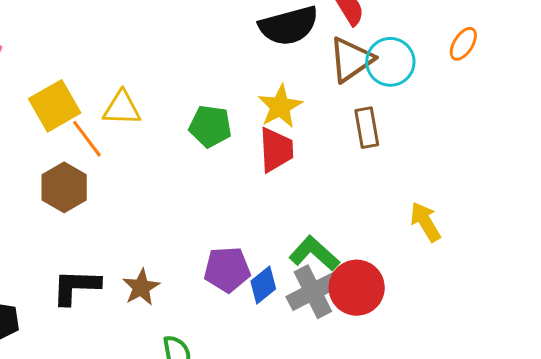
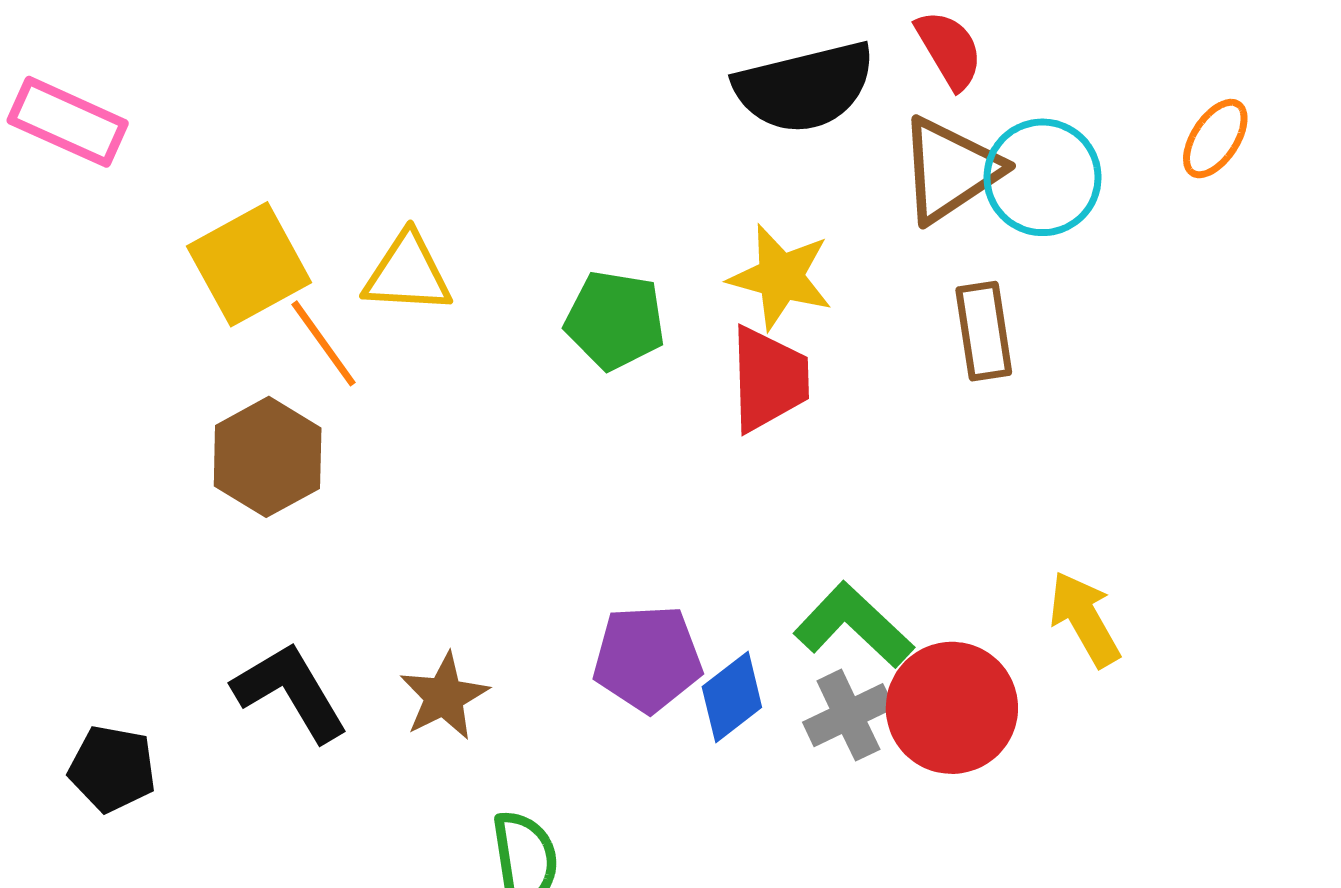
yellow star: (280, 106) -> (781, 277), turned -30
yellow arrow: (425, 222) -> (1085, 619), moved
black L-shape: (76, 287) -> (290, 692), turned 56
gray cross: (313, 292) -> (848, 715), size x0.7

